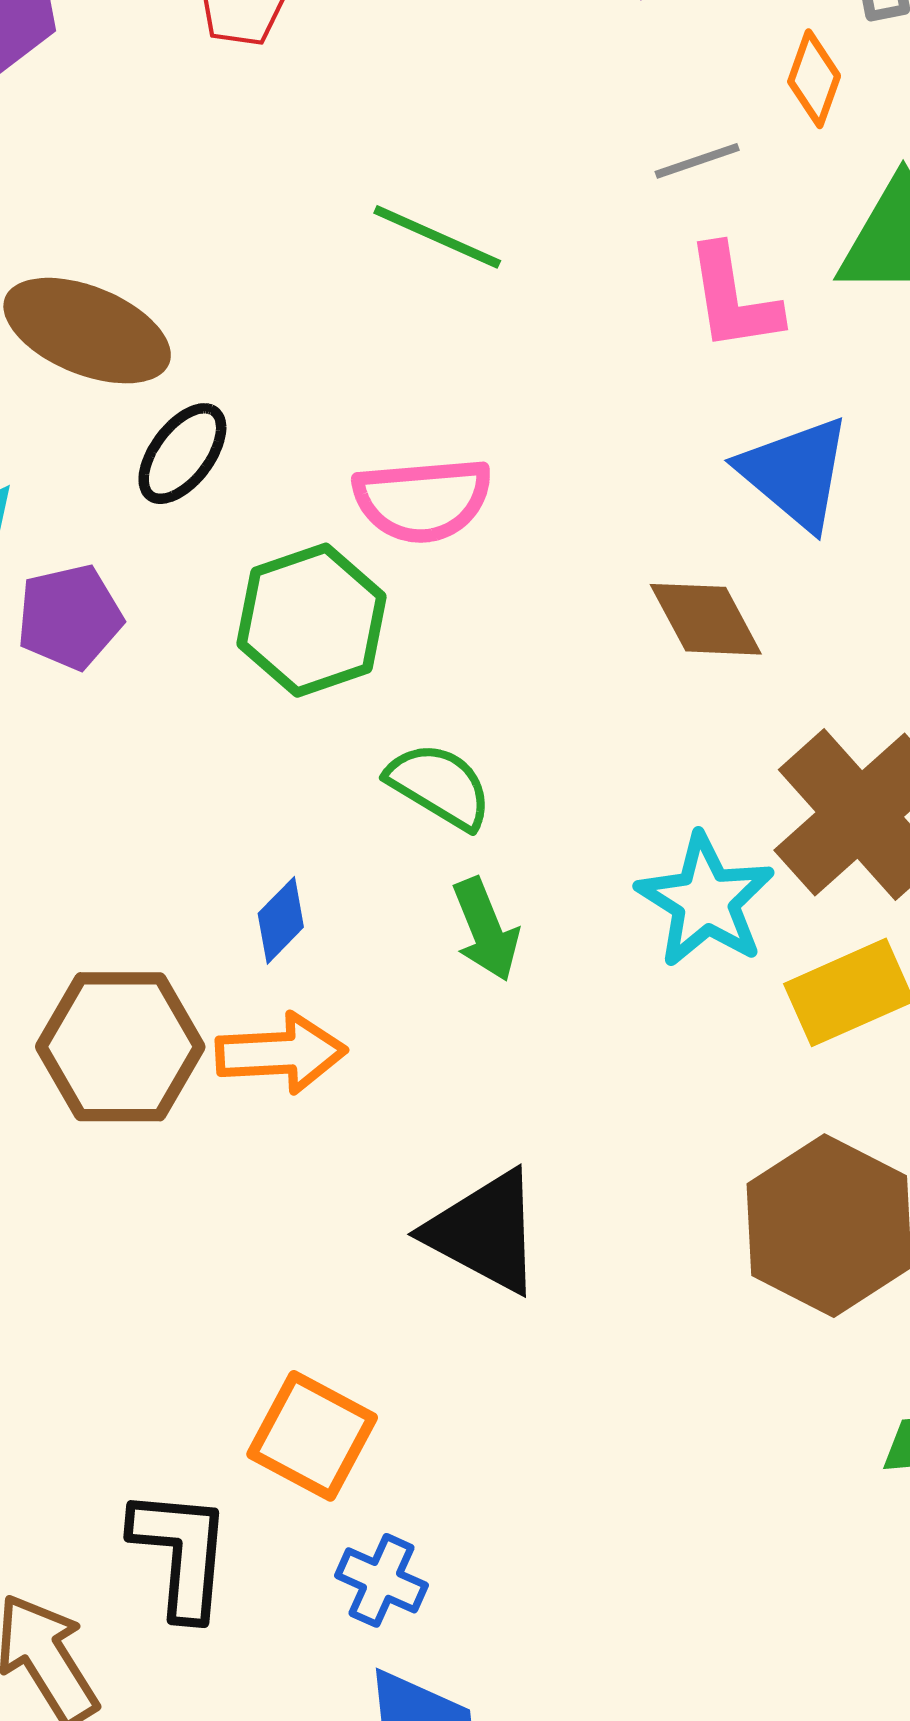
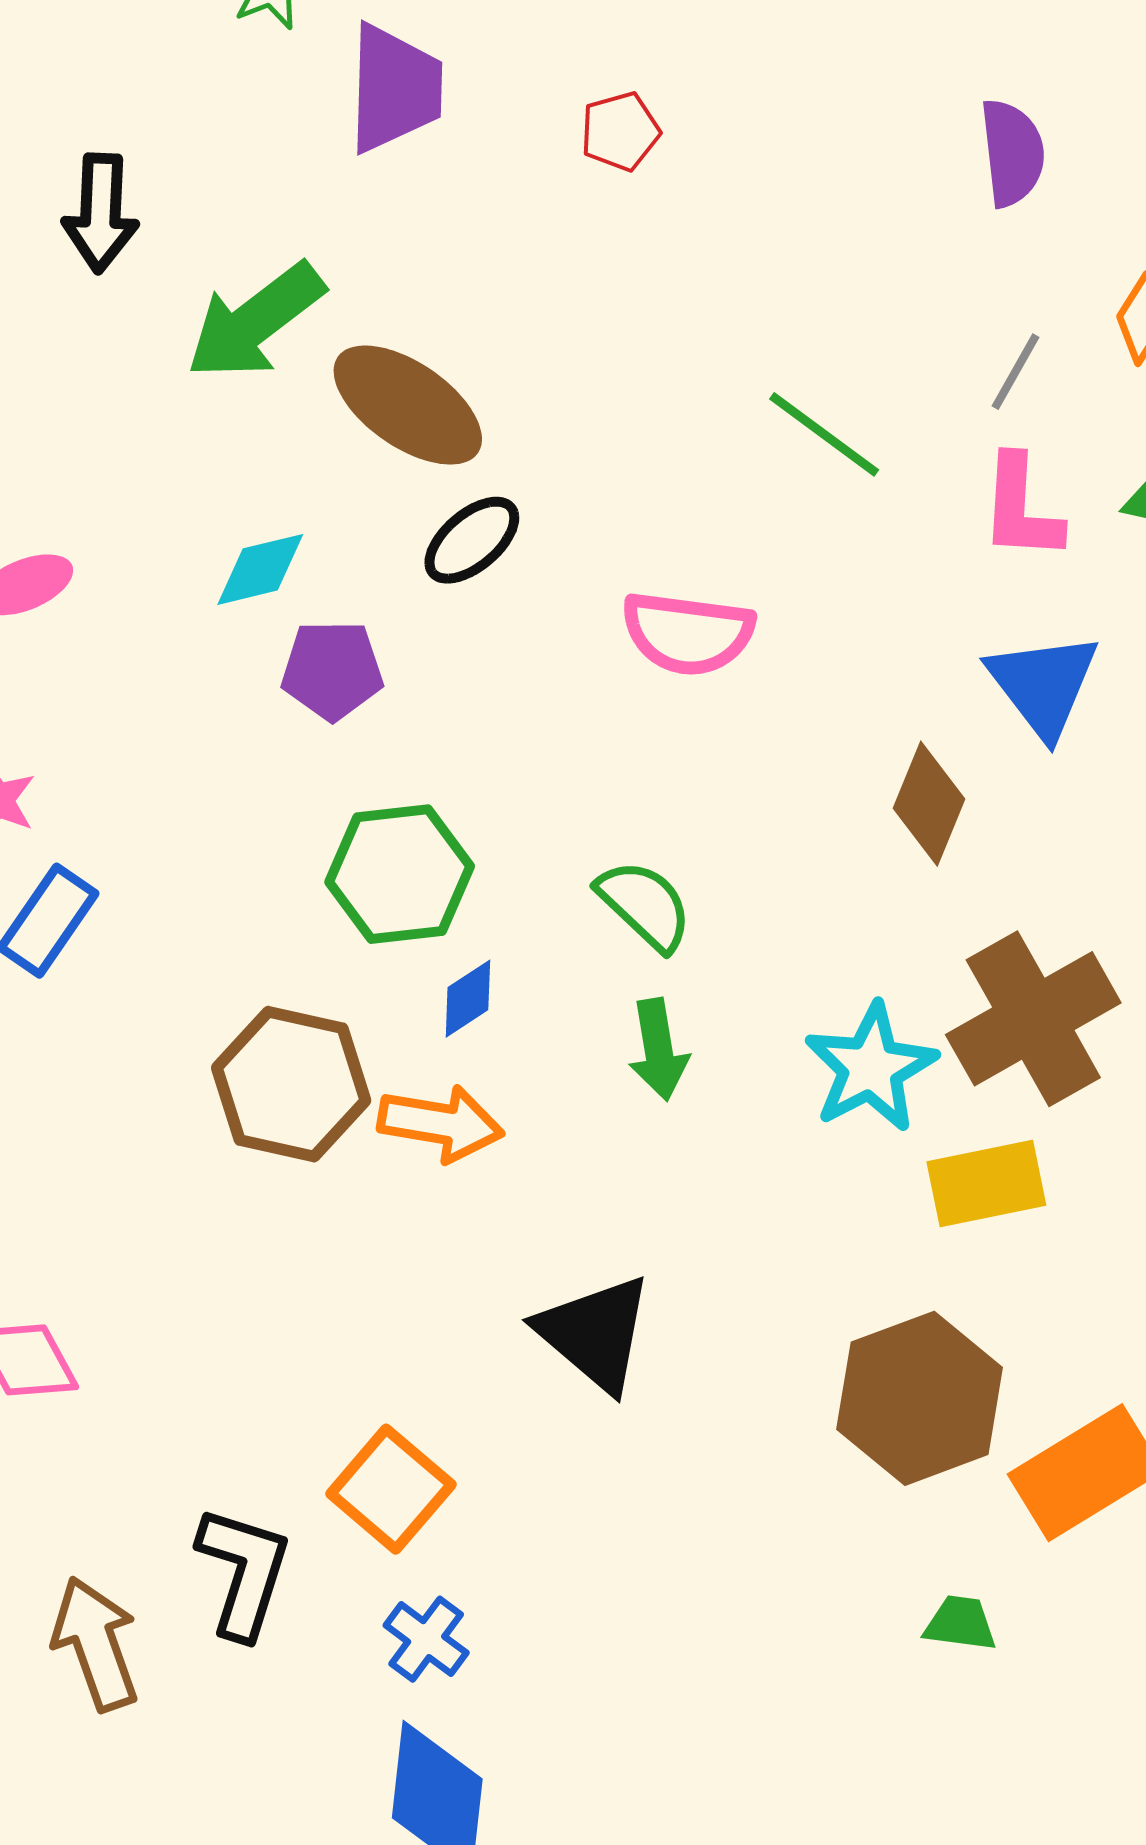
gray line: (697, 161) -> (1015, 372), turned -54
green line: (437, 237) -> (824, 434), moved
brown diamond: (706, 619) -> (929, 804), turned 38
green hexagon: (312, 620) -> (400, 874), moved

